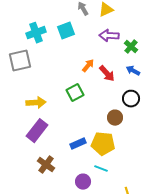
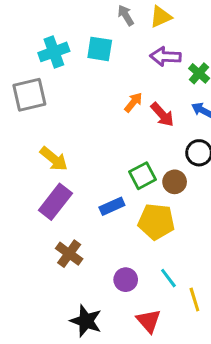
cyan square: (66, 31) -> (100, 49), turned 30
green square: (75, 93) -> (142, 176), moved
yellow arrow: (36, 103) -> (54, 159), turned 42
blue rectangle: (78, 144) -> (112, 206), moved
cyan line: (101, 169) -> (168, 278), moved, turned 32

